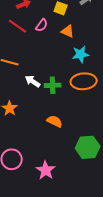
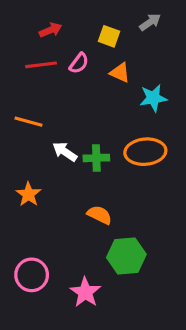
red line: (18, 26) -> (41, 65), turned -42
cyan star: (81, 54) -> (153, 98), moved
green hexagon: (88, 147) -> (126, 256), moved

